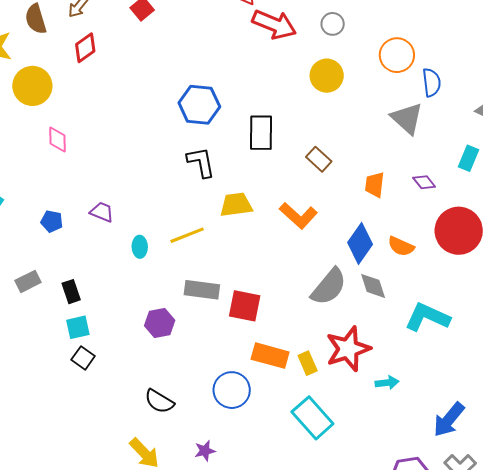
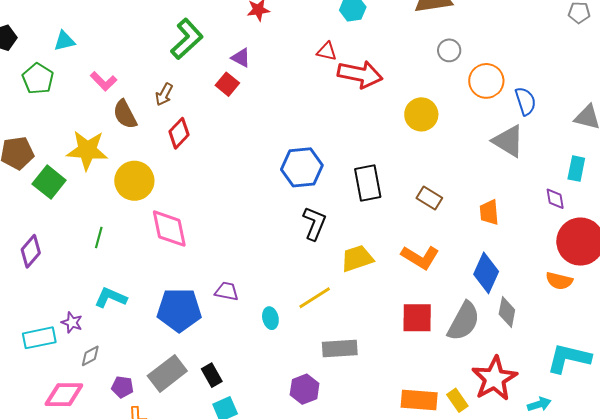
gray circle: (333, 24) -> (449, 50), moved
pink diamond: (57, 140) -> (169, 229), size x1.6
black L-shape: (201, 162) -> (314, 223), turned 44
purple diamond: (424, 182) -> (555, 199), moved, turned 40
blue pentagon: (52, 221) -> (179, 310), size x2.0
orange semicircle: (401, 246) -> (559, 281), moved
gray rectangle: (28, 281) -> (167, 373), size x1.5
gray diamond: (373, 286) -> (507, 312), turned 40
red square: (245, 306) -> (417, 318), moved
cyan L-shape: (427, 317) -> (569, 358), moved

